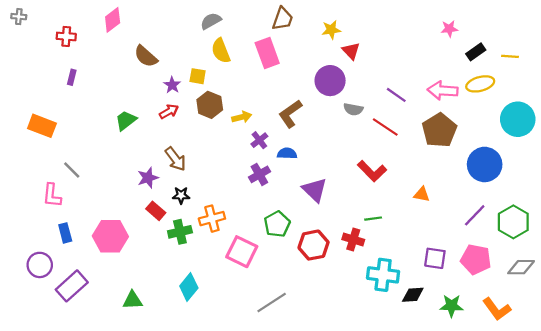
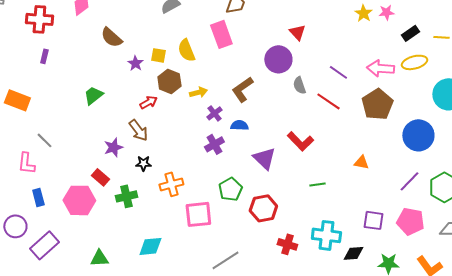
yellow star: (331, 30) -> (363, 13), moved, turned -30
red cross: (66, 36) -> (39, 19), size x1.5
yellow semicircle: (221, 51) -> (186, 50), moved
gray semicircle: (353, 109) -> (299, 85), turned 60
red arrow: (169, 111) -> (148, 102), moved
red L-shape: (372, 171) -> (300, 141), moved
red rectangle: (156, 211) -> (100, 177), moved
green cross: (180, 232) -> (126, 196), moved
red cross: (353, 240) -> (287, 244), moved
pink square: (242, 252) -> (198, 214), turned -32
cyan diamond: (189, 287) -> (150, 246), turned 45

